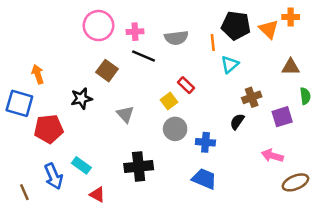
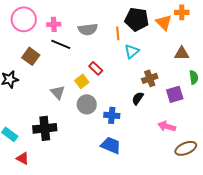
gray triangle: (125, 114) -> (58, 92), moved
black cross: (139, 167) -> (45, 128), moved

